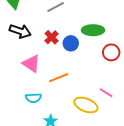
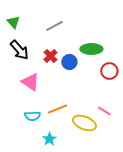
black arrow: (20, 31) -> (19, 50), turned 30
orange line: (59, 78) -> (57, 109), moved

